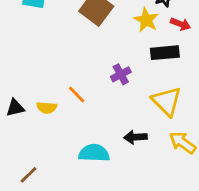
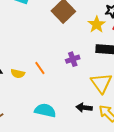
black arrow: (135, 137) -> (84, 108), moved

